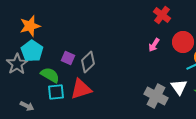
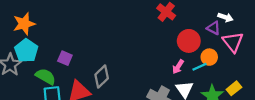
pink arrow: (154, 45) -> (178, 67), moved
gray diamond: (88, 62) -> (102, 76), moved

